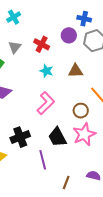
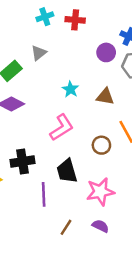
red cross: (42, 44) -> (75, 20), moved, turned -35
pink star: (84, 134) -> (100, 192), moved

